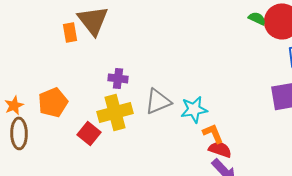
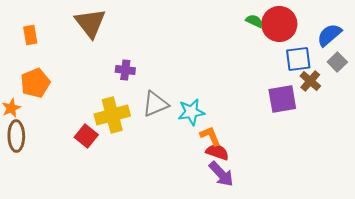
orange rectangle: (70, 32) -> (30, 35), moved
purple cross: (118, 78) -> (125, 70), moved
orange pentagon: (53, 102) -> (35, 83), moved

